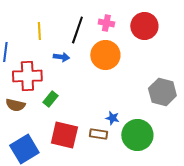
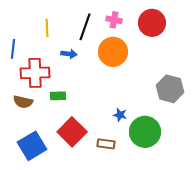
green rectangle: (50, 99) -> (58, 96), turned 49
brown rectangle: (98, 134) -> (106, 144), moved
red square: (64, 135) -> (72, 132), turned 32

